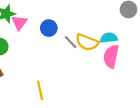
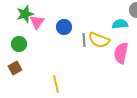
cyan semicircle: (109, 38) -> (120, 24), moved
gray line: (71, 42) -> (84, 40), turned 40

